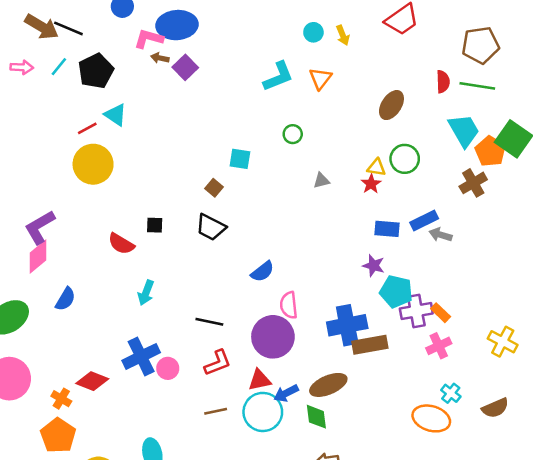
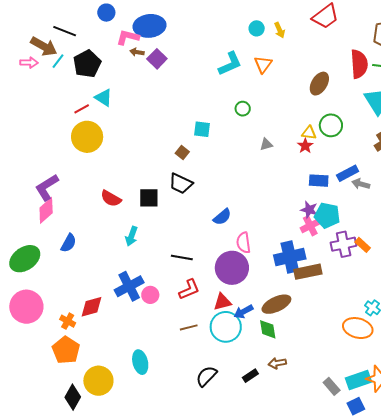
brown arrow: (42, 27) -> (44, 46), moved
red semicircle: (443, 82) -> (359, 64), size x1.6
black square: (155, 225) -> (149, 198), moved, size x1.5
cyan pentagon: (396, 292) -> (327, 215), moved
pink cross: (439, 346) -> (310, 226), moved
red diamond: (92, 381) -> (91, 307), turned -35

